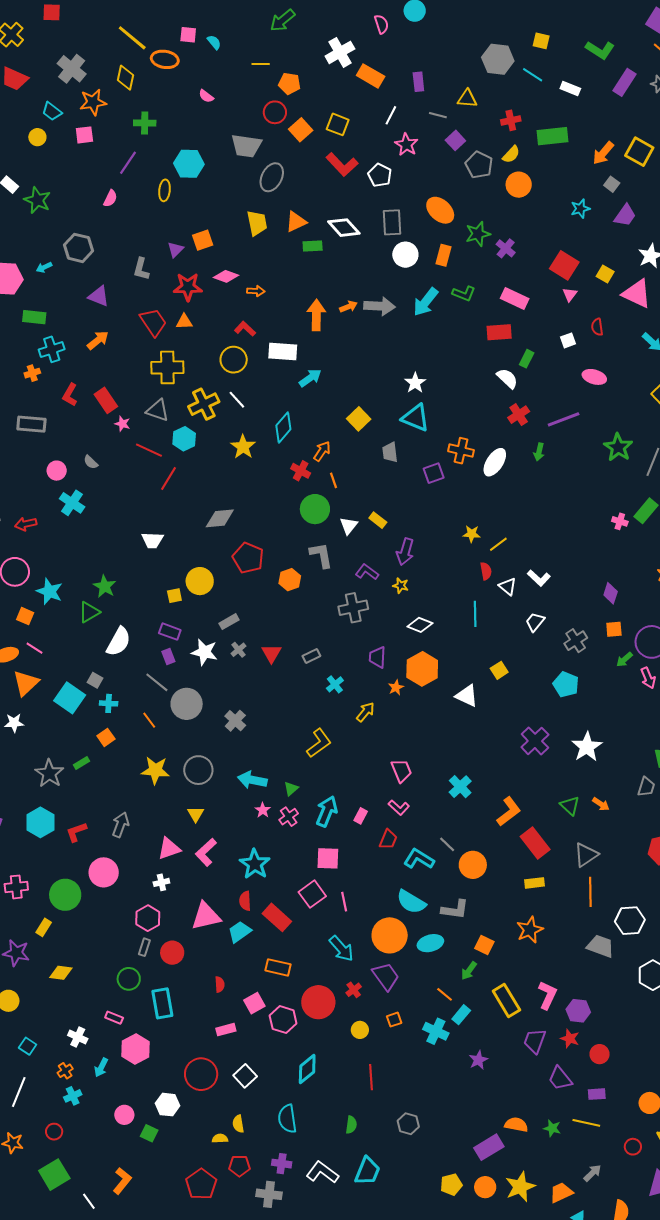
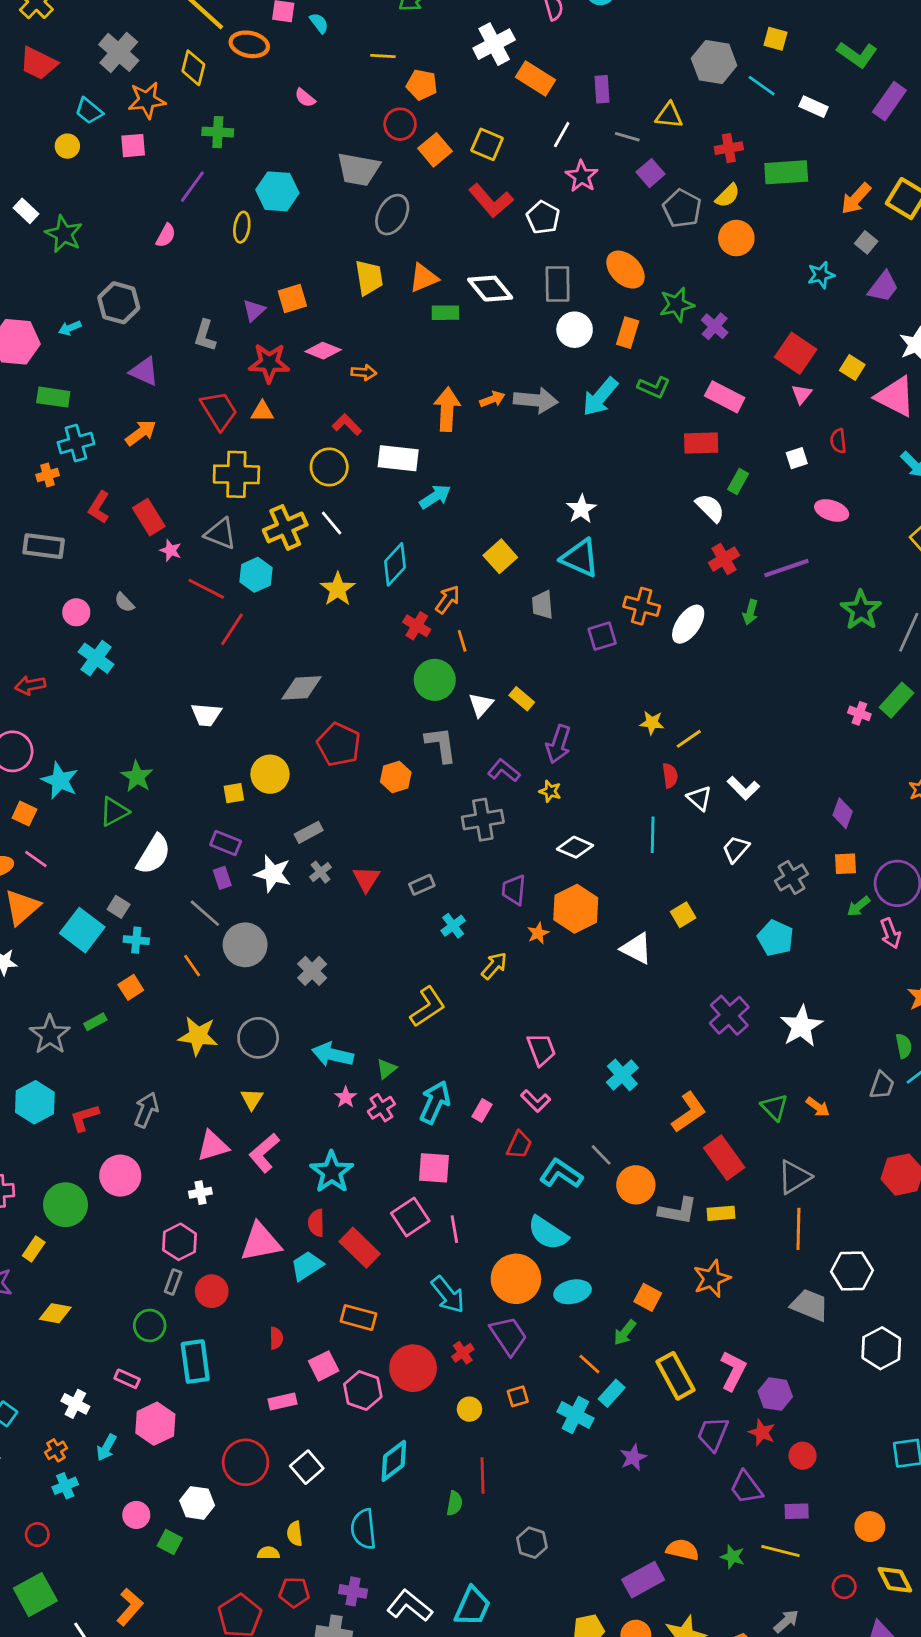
gray L-shape: (455, 910) -> (678, 1211), moved
green semicircle: (351, 1125) -> (454, 1503), moved

